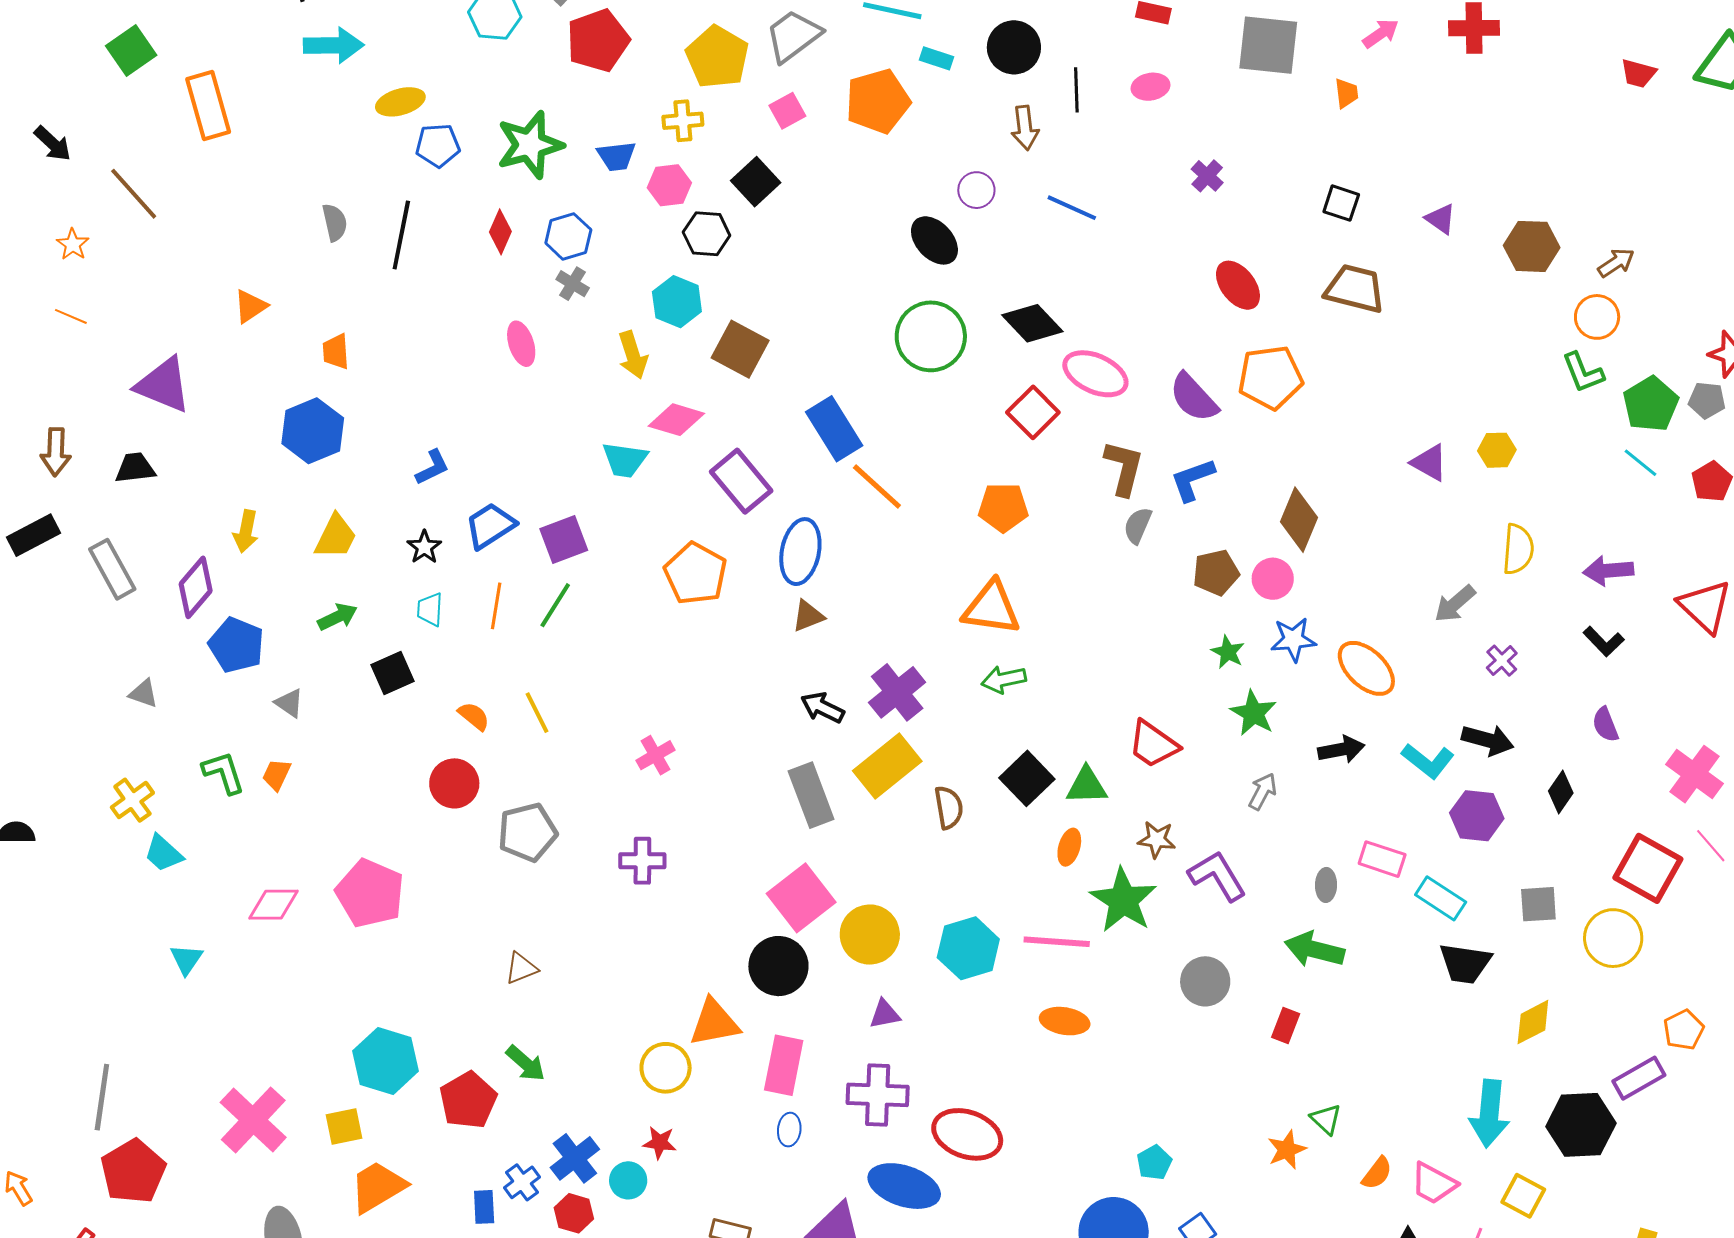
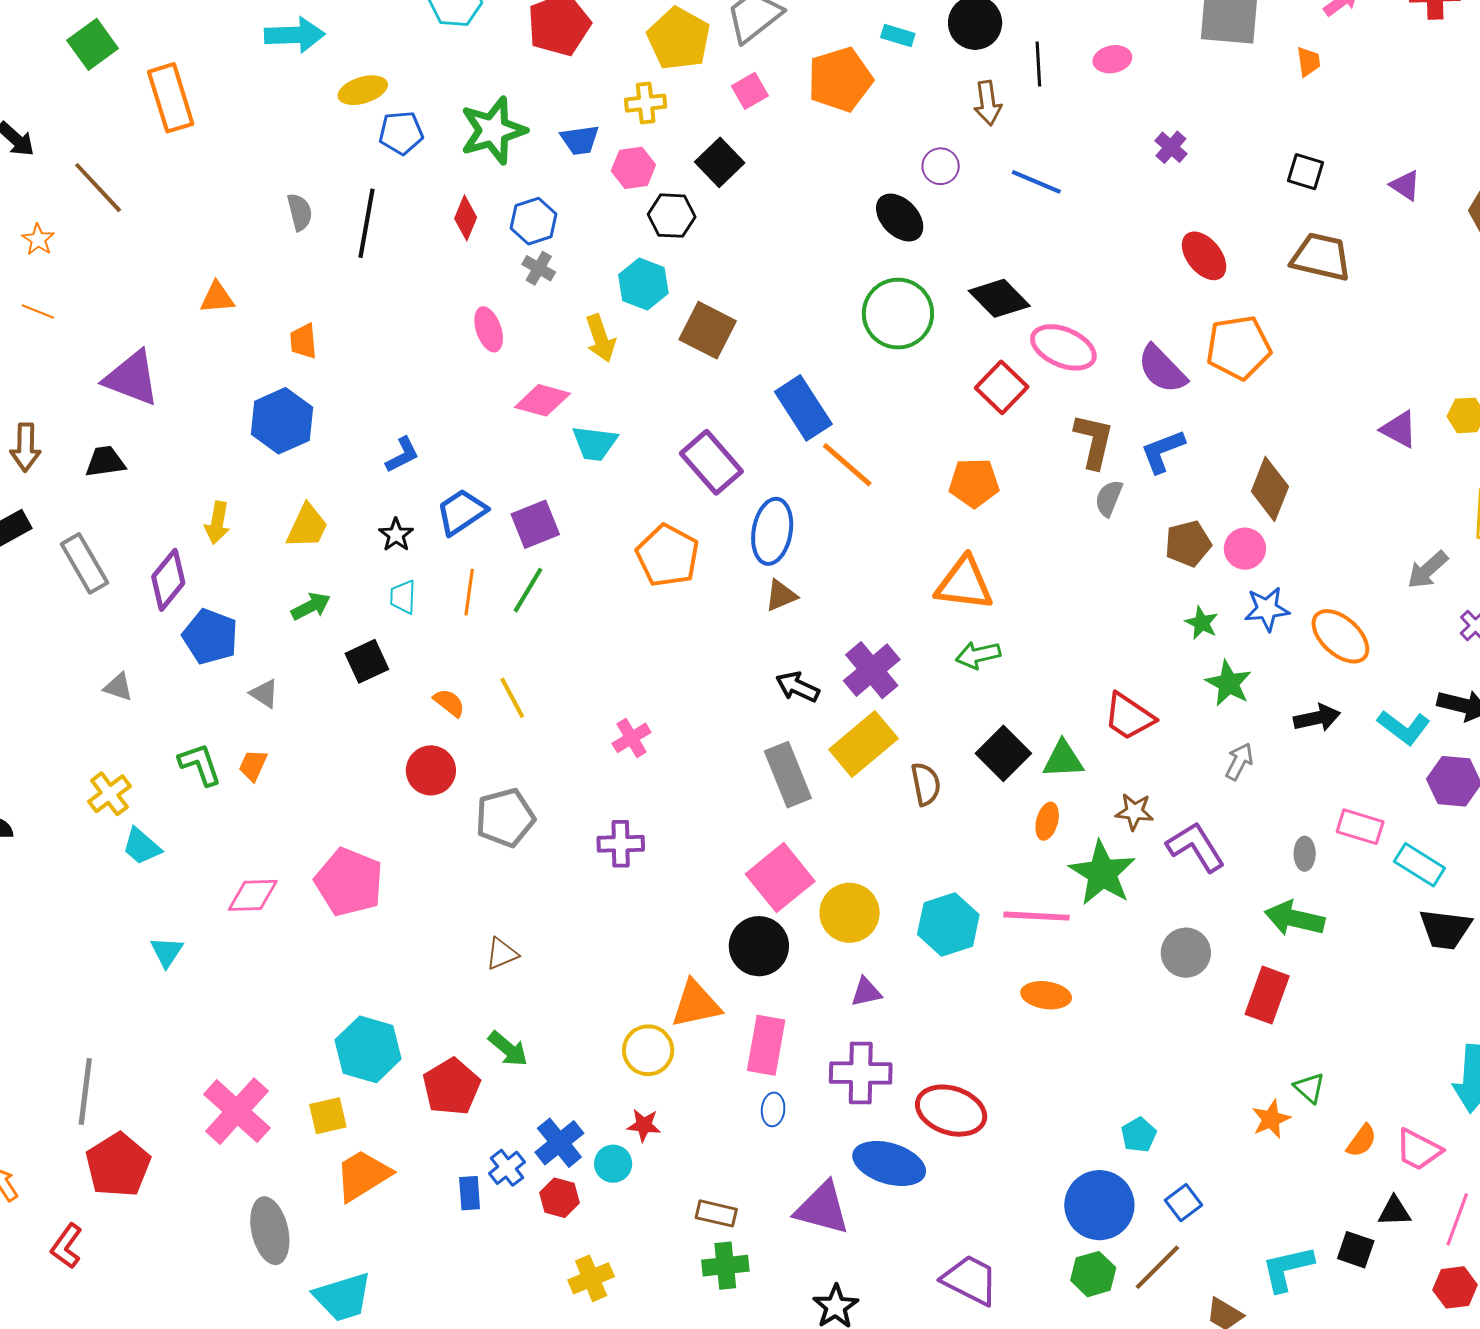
orange triangle: (250, 306) -> (217, 298), turned 30
pink diamond: (676, 420) -> (542, 400), moved
red rectangle: (1286, 1026) -> (1267, 995), size x1.6

